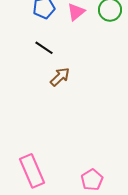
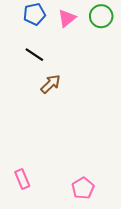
pink rectangle: (32, 171) -> (22, 179), size x0.6

